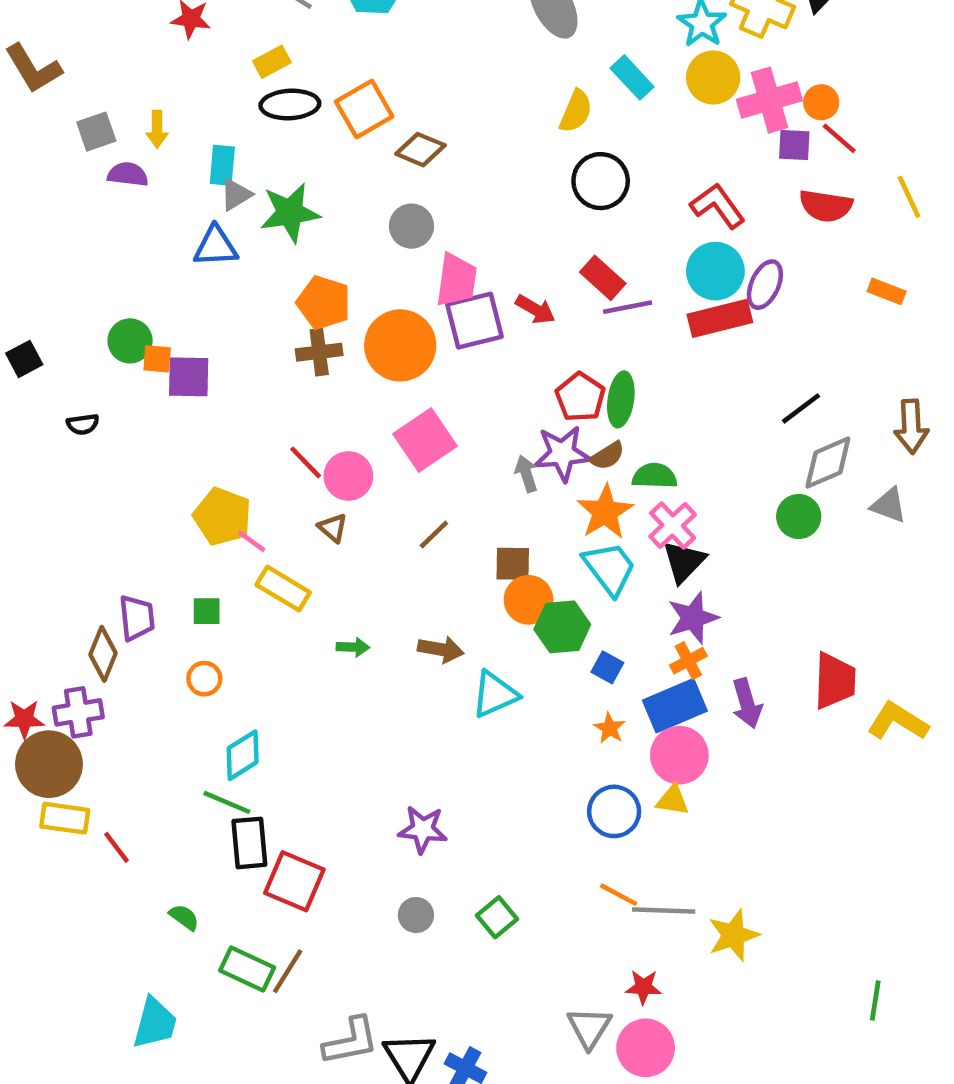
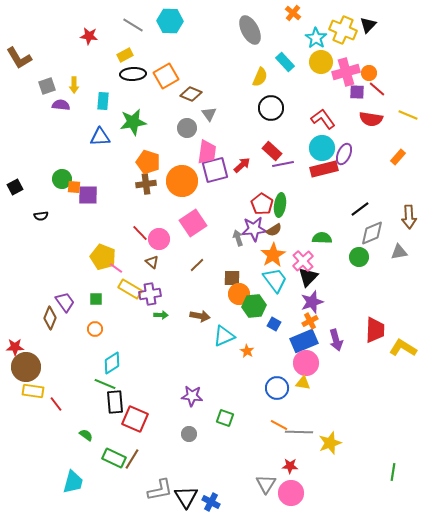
gray triangle: (236, 195) -> (209, 114), moved, turned -35
yellow line: (909, 197) -> (408, 115), turned -42
orange rectangle: (887, 291) -> (398, 157), turned -70
red arrow: (535, 309) -> (242, 165), turned -72
green semicircle: (655, 476) -> (322, 238), moved
gray triangle: (889, 505) -> (399, 252), turned -30
purple trapezoid: (137, 618) -> (65, 302), turned -30
purple cross: (78, 712) -> (150, 294), moved
orange star: (610, 728) -> (247, 351), moved
green square: (497, 917) -> (225, 418), moved, turned -30

